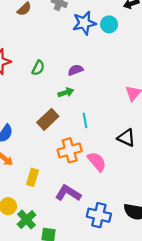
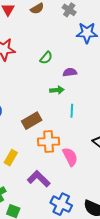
green semicircle: (38, 68) -> (46, 58), moved
brown rectangle: (48, 119) -> (32, 121), moved
cyan line: (85, 120) -> (72, 111), moved

